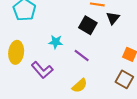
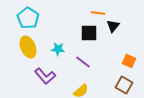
black square: (88, 25) -> (89, 33), turned -30
yellow ellipse: (16, 52) -> (28, 47), moved, turned -30

